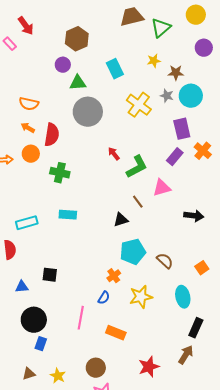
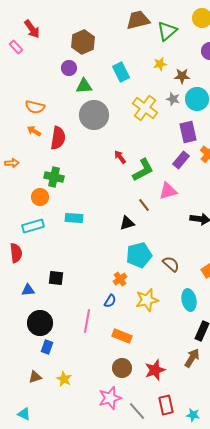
orange circle: (31, 154) -> (40, 197), moved
green cross: (60, 173) -> (54, 177), moved
brown circle: (96, 368) -> (122, 368), moved

